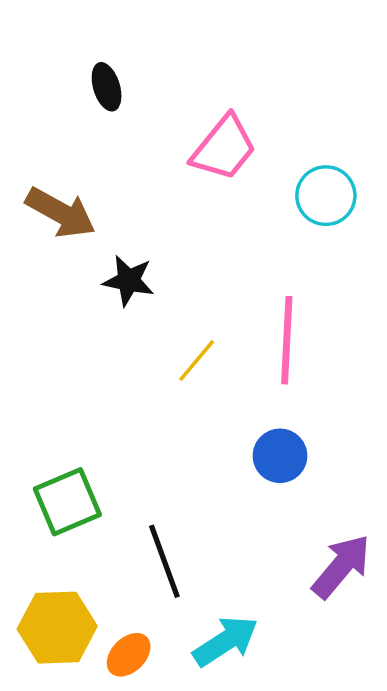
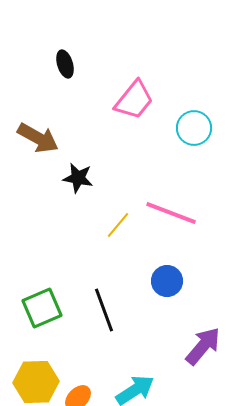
pink line: (287, 340) -> (171, 213), turned -72
black line: (164, 561) -> (104, 310), moved

